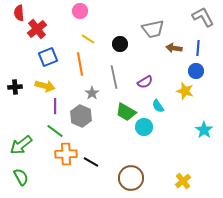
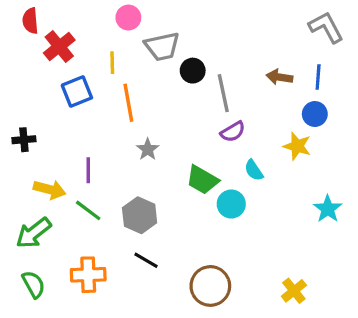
gray trapezoid: (153, 29) -> (162, 46), moved
yellow line: (88, 39) -> (112, 63), moved, turned 56
gray line: (114, 77) -> (223, 93), moved
yellow arrow: (45, 86) -> (50, 190), moved
gray hexagon: (81, 116) -> (140, 215), moved
orange cross: (66, 154) -> (88, 275), moved

